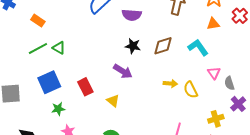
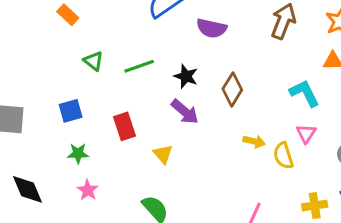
black star: (133, 46) -> (186, 76), moved
brown diamond: (163, 46) -> (232, 89), moved, turned -50
green line: (38, 49) -> (139, 66), moved
pink triangle: (214, 73) -> (306, 133), moved
blue square: (49, 82) -> (71, 111), size x0.7

